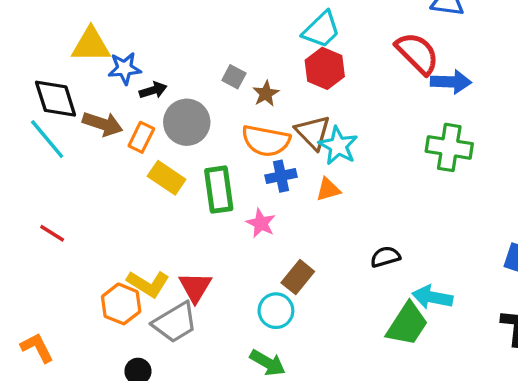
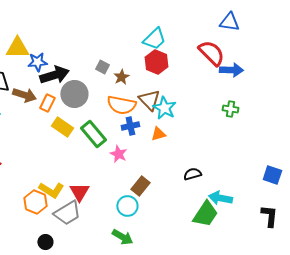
black arrow: (153, 90) -> (54, 75), size x1.8
green cross: (449, 147) -> (230, 109), size x0.6
green rectangle: (219, 190) -> (93, 134), turned -32

